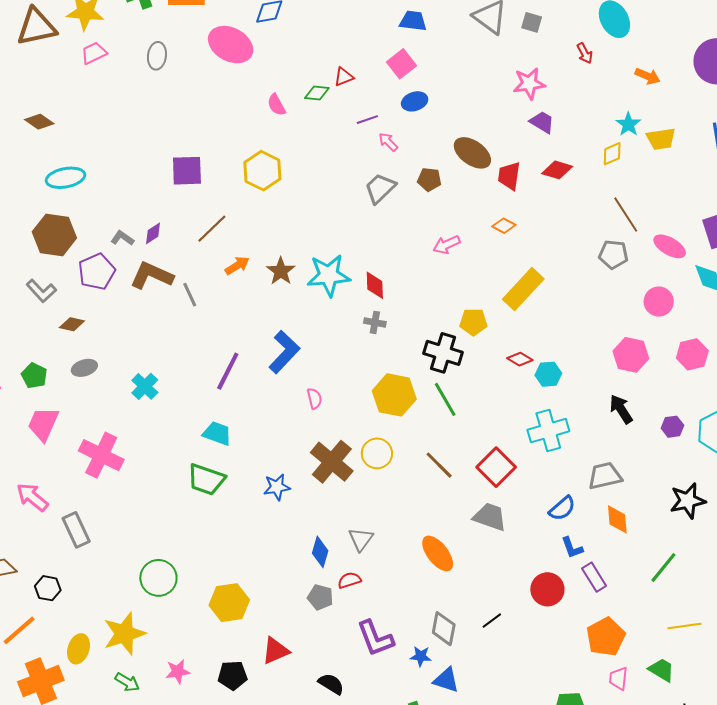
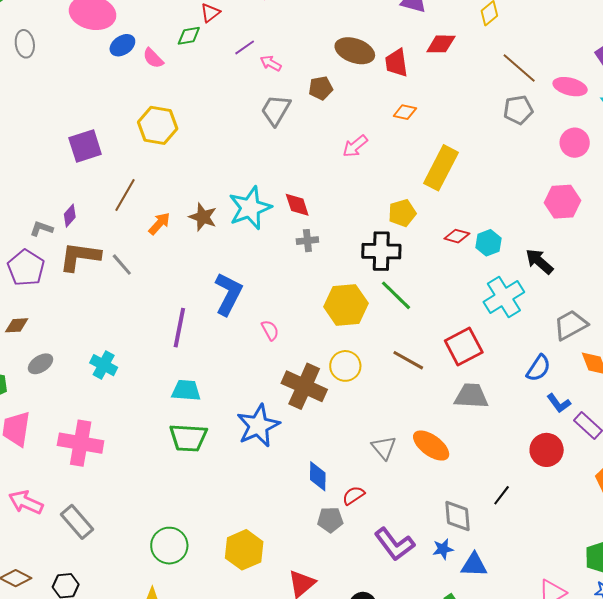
blue ellipse: (415, 101) -> (122, 45), moved
black arrow: (621, 409) -> (539, 261), moved
red square: (496, 467) -> (464, 347), turned 33
blue star: (277, 487) -> (258, 426), size x1.6
gray triangle: (361, 539) -> (384, 448), moved

